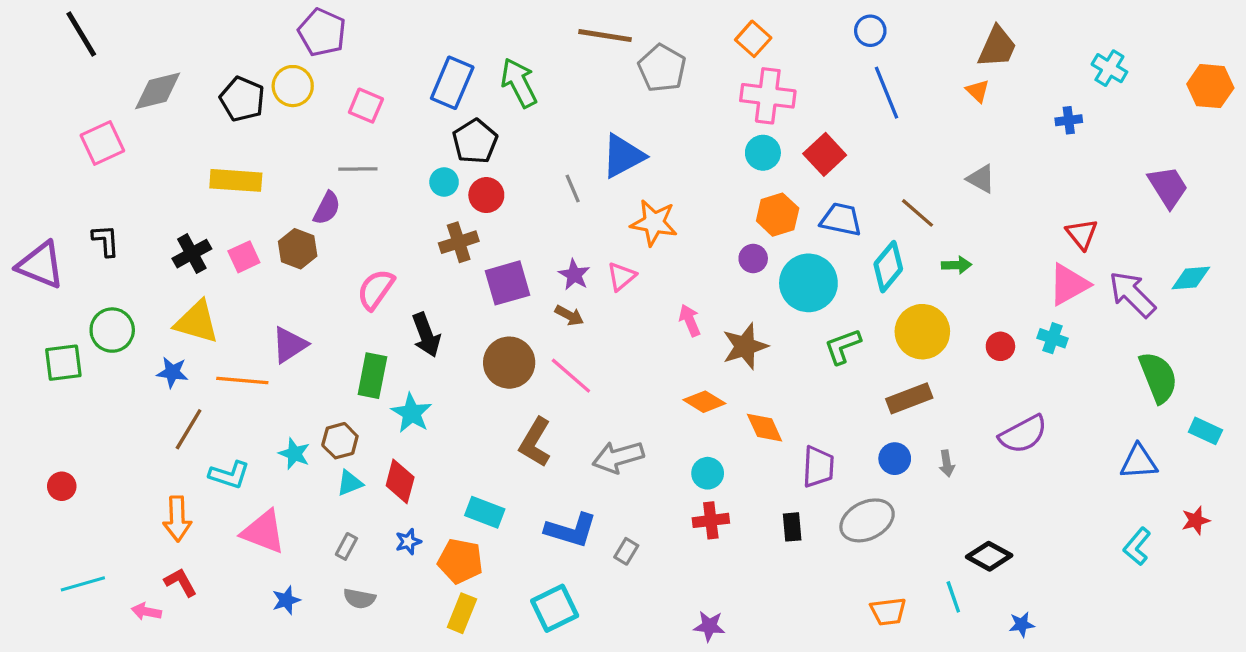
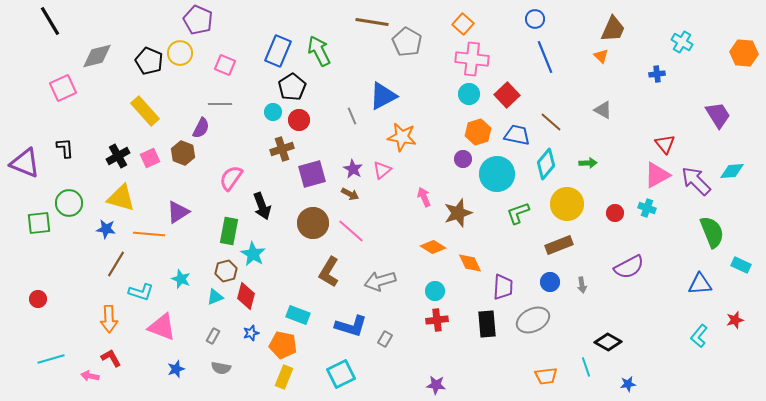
yellow rectangle: (236, 180) -> (145, 111), turned 44
brown line: (917, 213) -> (551, 122), moved
brown hexagon: (340, 441) -> (226, 271), moved
black rectangle: (792, 527) -> (487, 324), size x1.5

